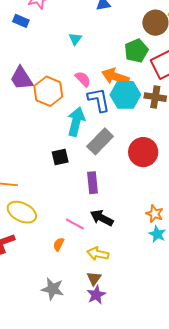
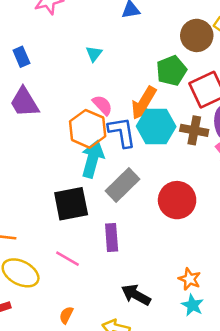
blue rectangle: (21, 21) -> (21, 57), moved, turned 42
orange arrow: (115, 77) -> (144, 103), turned -80
orange hexagon: (48, 91) -> (88, 129), moved
black square: (60, 157) -> (71, 204), size x1.6
black arrow: (102, 218) -> (136, 295), moved
pink line: (75, 224) -> (67, 259), moved

